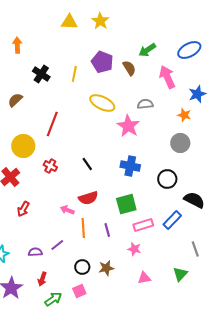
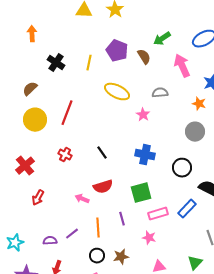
pink star: (128, 126) -> (143, 115), size x0.6
yellow circle: (23, 146) -> (35, 120), moved
orange line: (83, 228) -> (98, 228), moved

